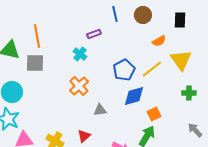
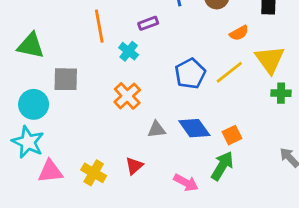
orange line: (37, 36) -> (99, 26), moved
gray square: (35, 63) -> (66, 79), moved
green cross: (189, 93) -> (281, 93), moved
blue diamond: (134, 96) -> (194, 128), moved, turned 70

